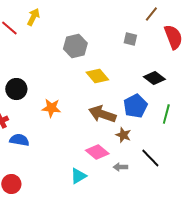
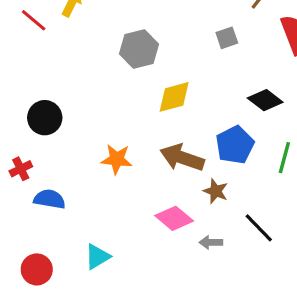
gray square: (130, 39) -> (227, 38), turned -32
yellow diamond: (97, 76) -> (174, 97), turned -65
orange star: (51, 108) -> (117, 159), moved
cyan triangle: (78, 176) -> (97, 257), moved

